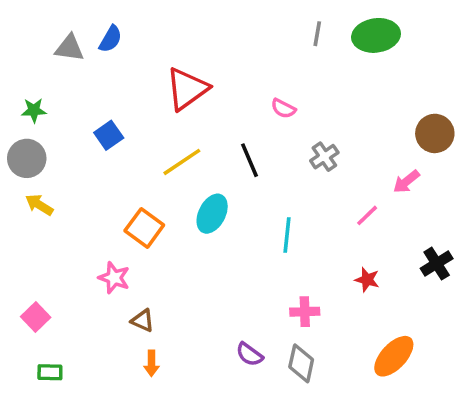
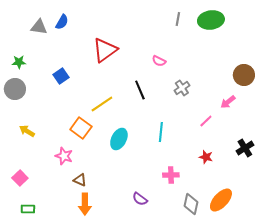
yellow line: (182, 162) -> (102, 104), moved
yellow arrow: (39, 205) -> (27, 131), moved
cyan ellipse: (212, 214) -> (119, 139), moved
orange arrow: (151, 363) -> (85, 204), size x1.5
gray diamond: (301, 363) -> (191, 204), moved

